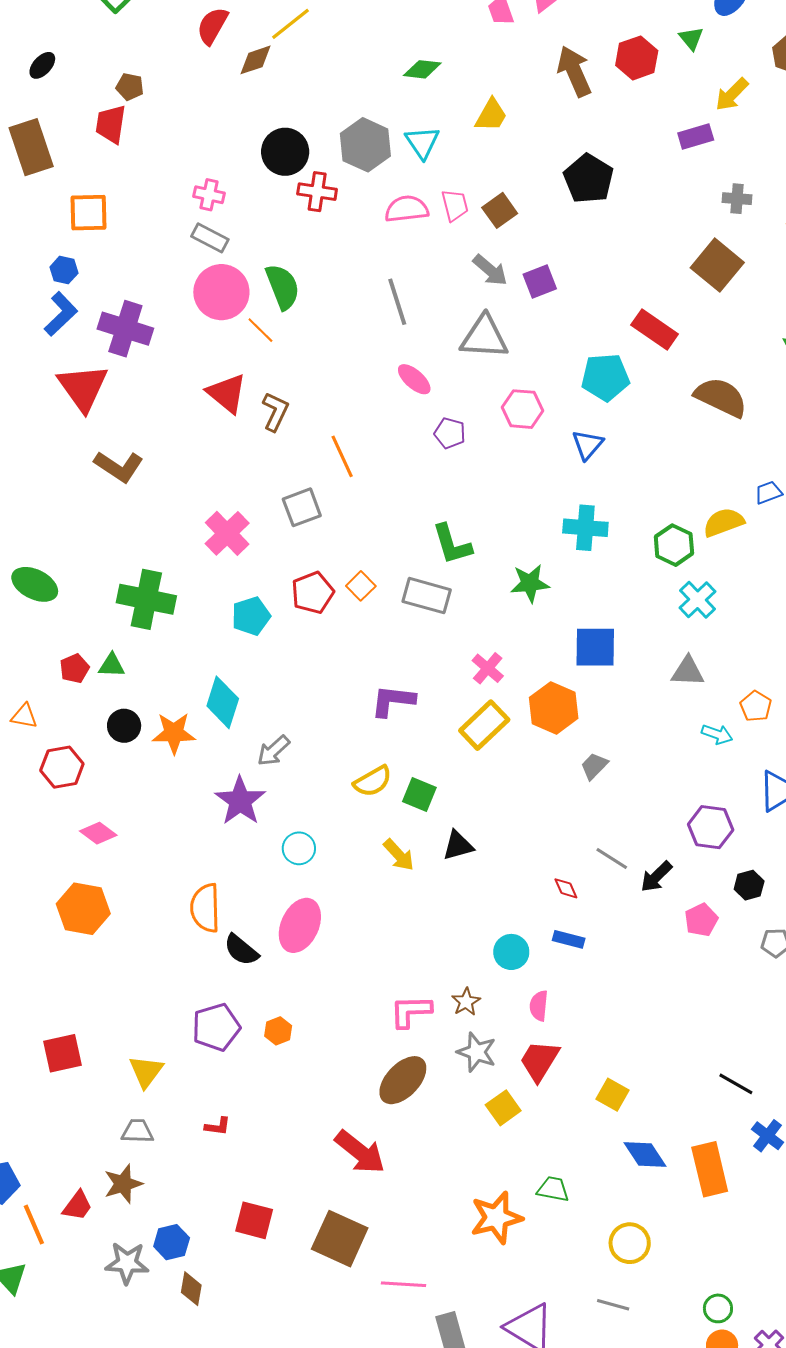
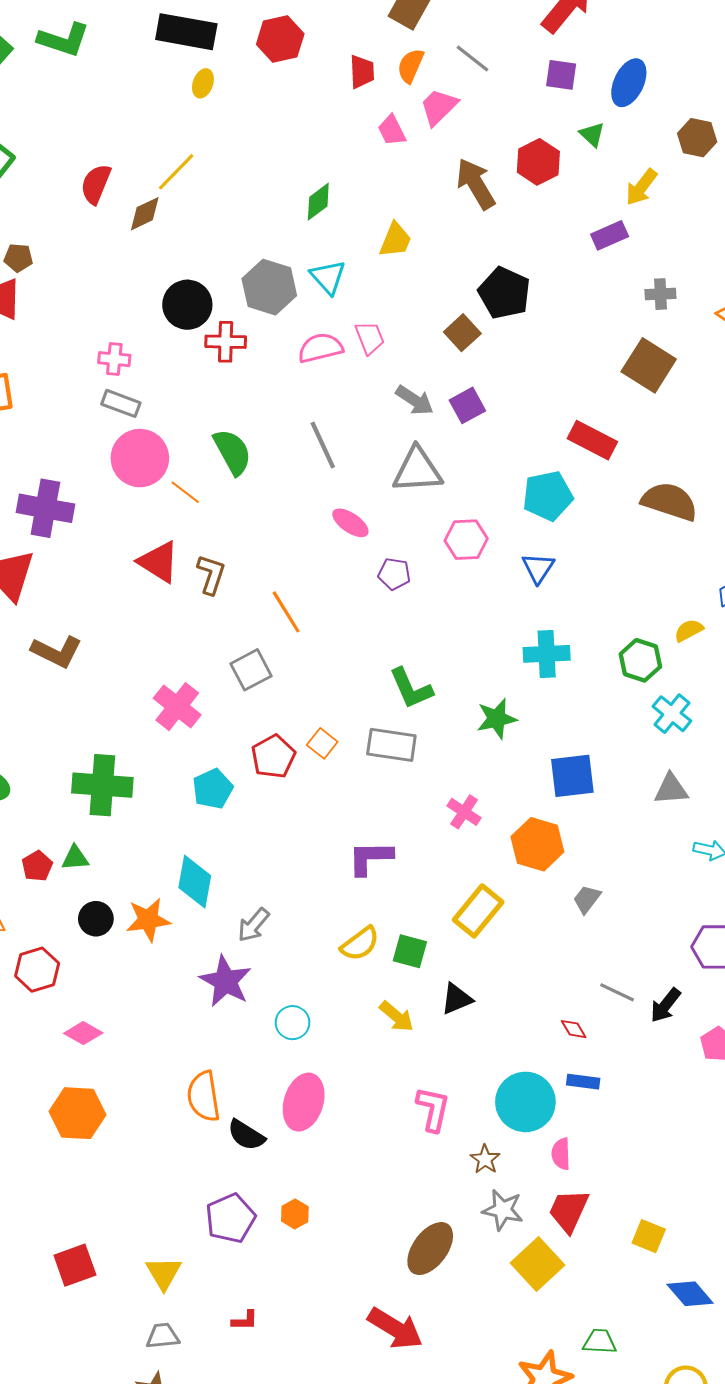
green diamond: (422, 69) -> (318, 202), turned -36
brown square: (500, 210) -> (462, 333), moved
green semicircle: (283, 287) -> (232, 452), moved
yellow semicircle: (724, 522) -> (689, 630), size x0.7
yellow rectangle: (484, 725) -> (478, 911), moved
cyan circle: (511, 952) -> (525, 1102), size x1.6
pink L-shape: (411, 1011) -> (433, 1109), moved, turned 111
yellow square: (503, 1108) -> (537, 1264), size x1.4

